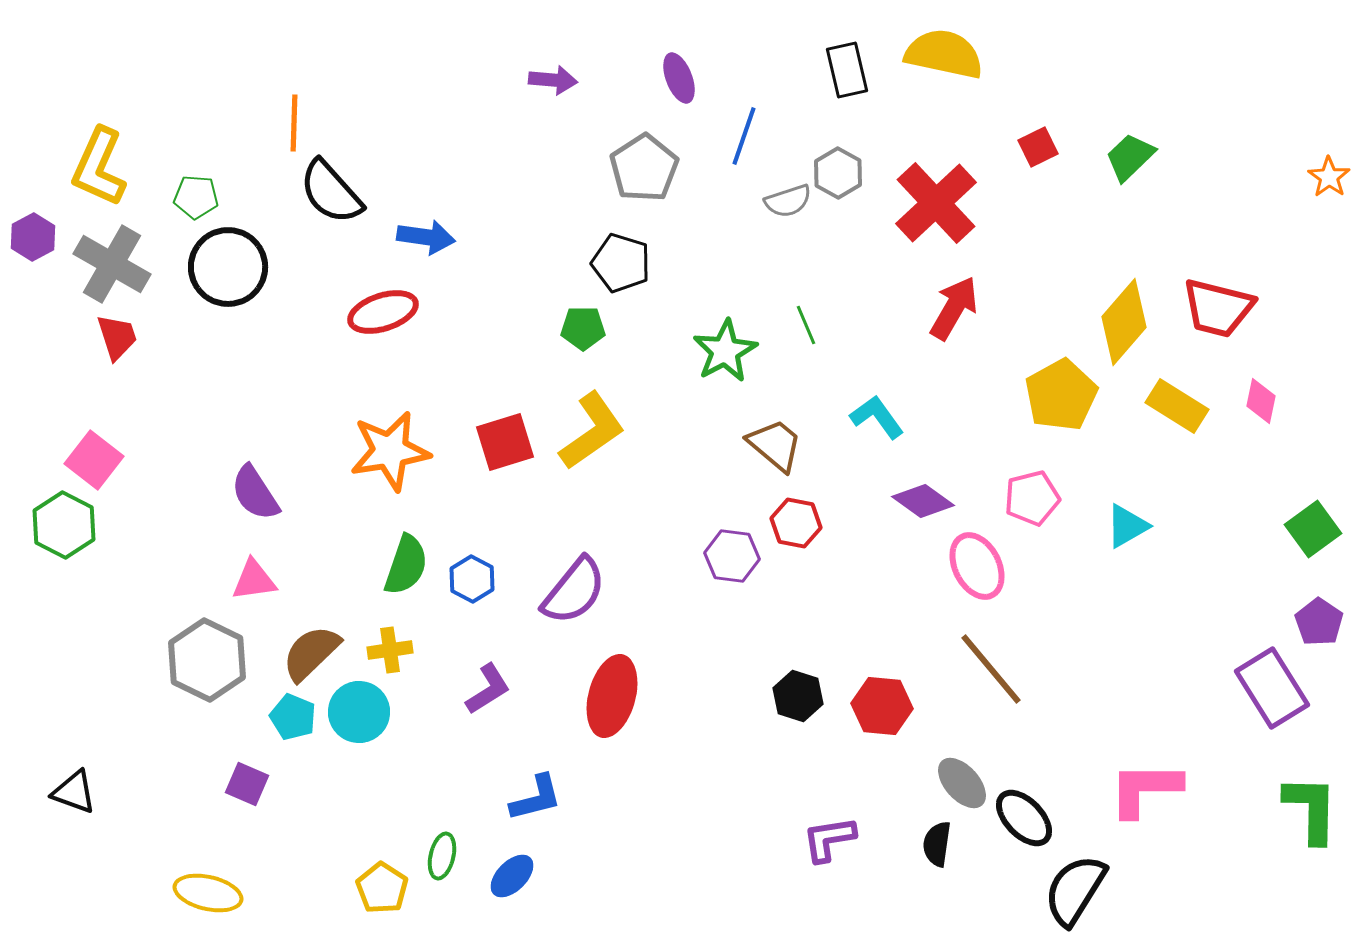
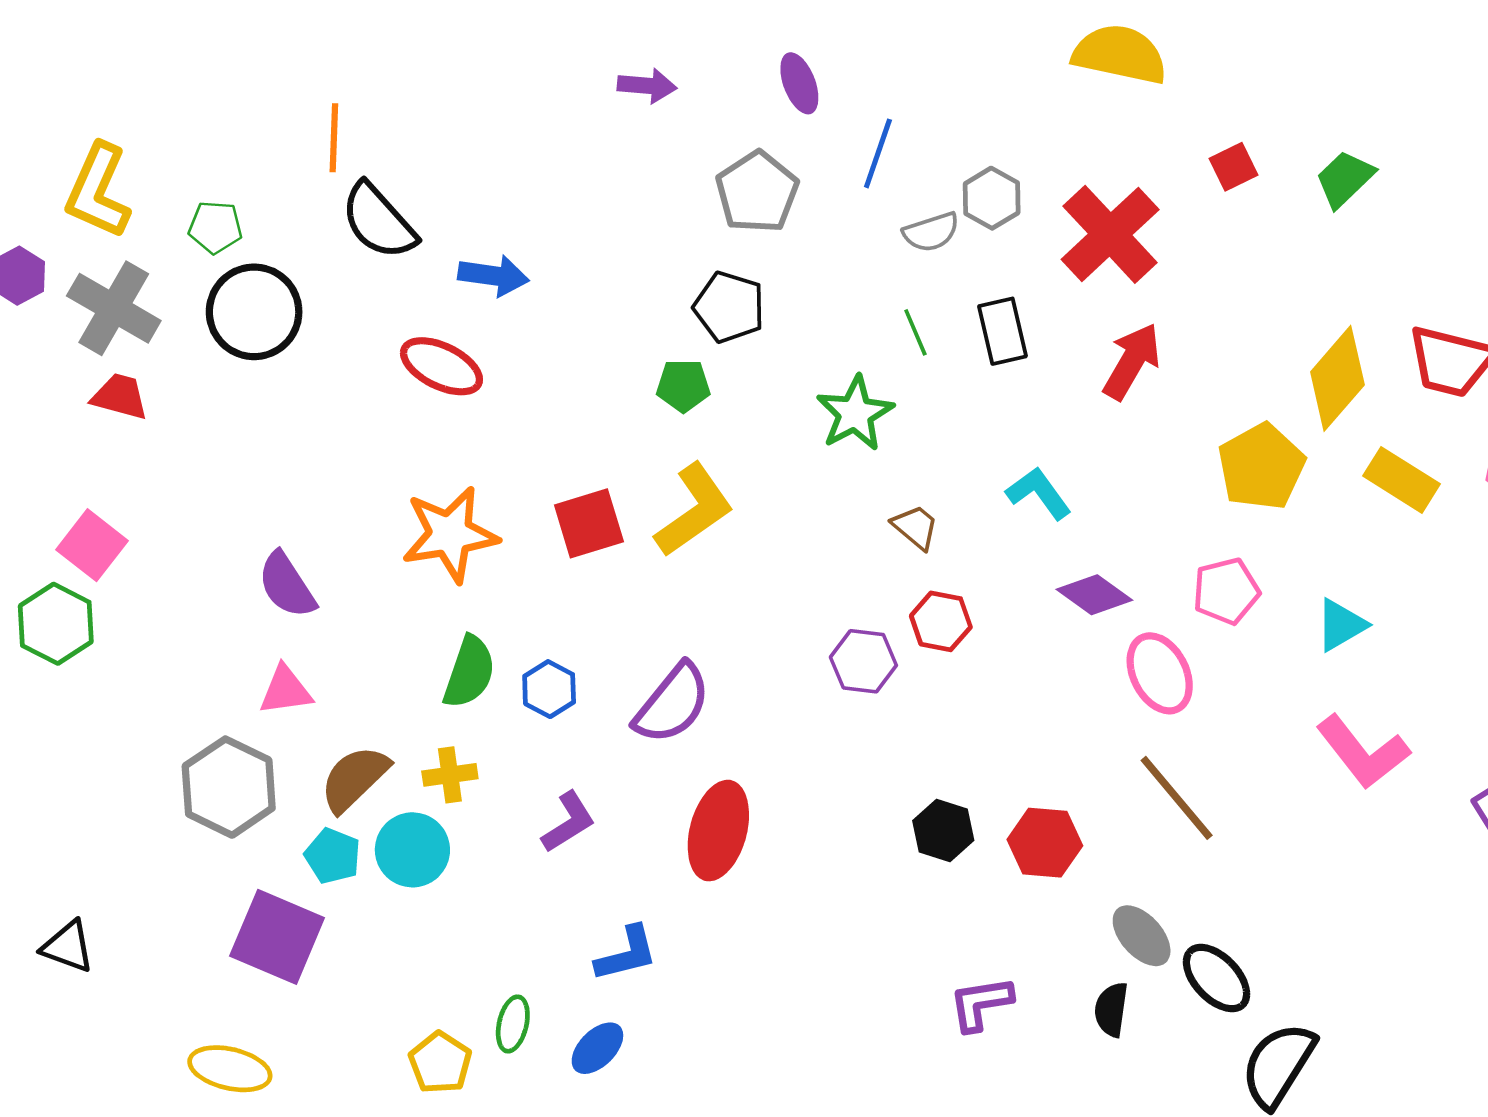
black rectangle: (847, 70) -> (1002, 331), moved
red ellipse: (383, 312) -> (441, 366), turned 44
green line: (806, 325) -> (915, 332), moved
red trapezoid: (117, 337) -> (120, 396), turned -57
brown trapezoid: (775, 445) -> (915, 527), size x0.7
purple square: (247, 784) -> (277, 937), size x1.8
pink L-shape: (1145, 789) -> (1363, 752), moved, turned -128

